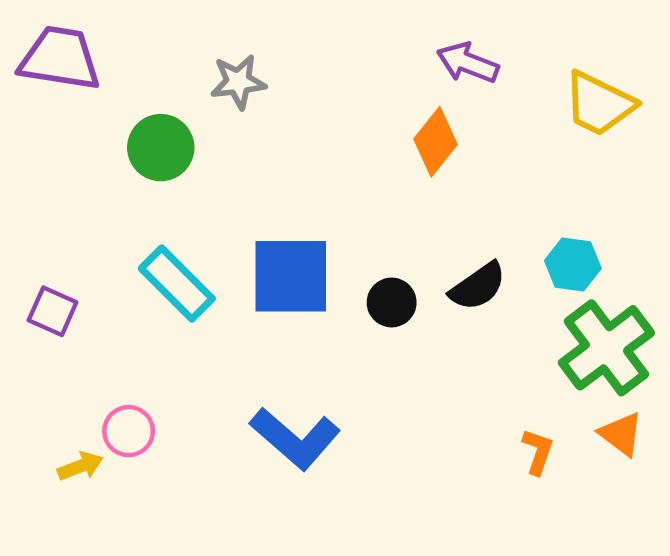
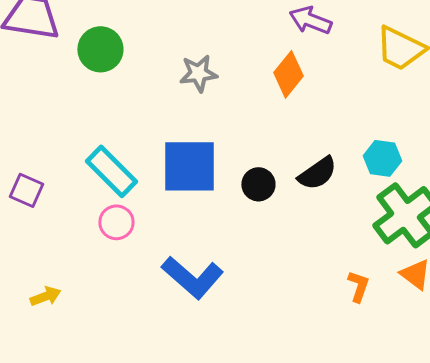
gray star: (238, 82) -> (198, 73), moved
green circle: (161, 148) -> (100, 49), moved
pink circle: (129, 431) -> (116, 222), moved

